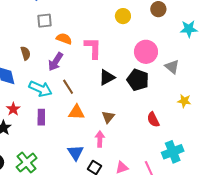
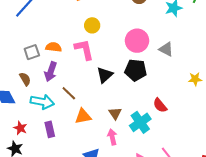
yellow circle: (123, 16) -> (92, 25), moved
gray square: (44, 21) -> (32, 52), moved
brown semicircle: (25, 53) -> (25, 79), moved
yellow star: (184, 101) -> (195, 79), moved
cyan cross: (173, 152) -> (140, 122), moved

